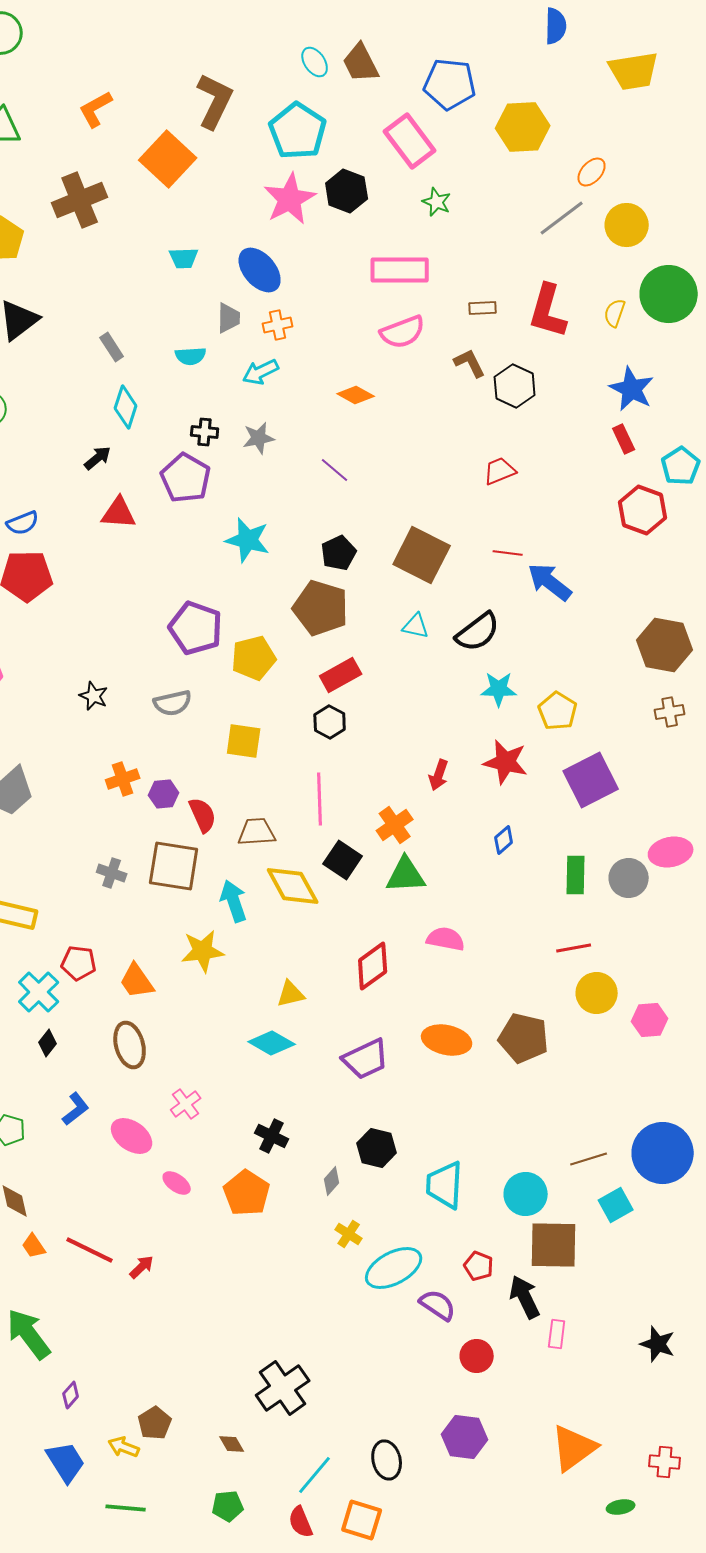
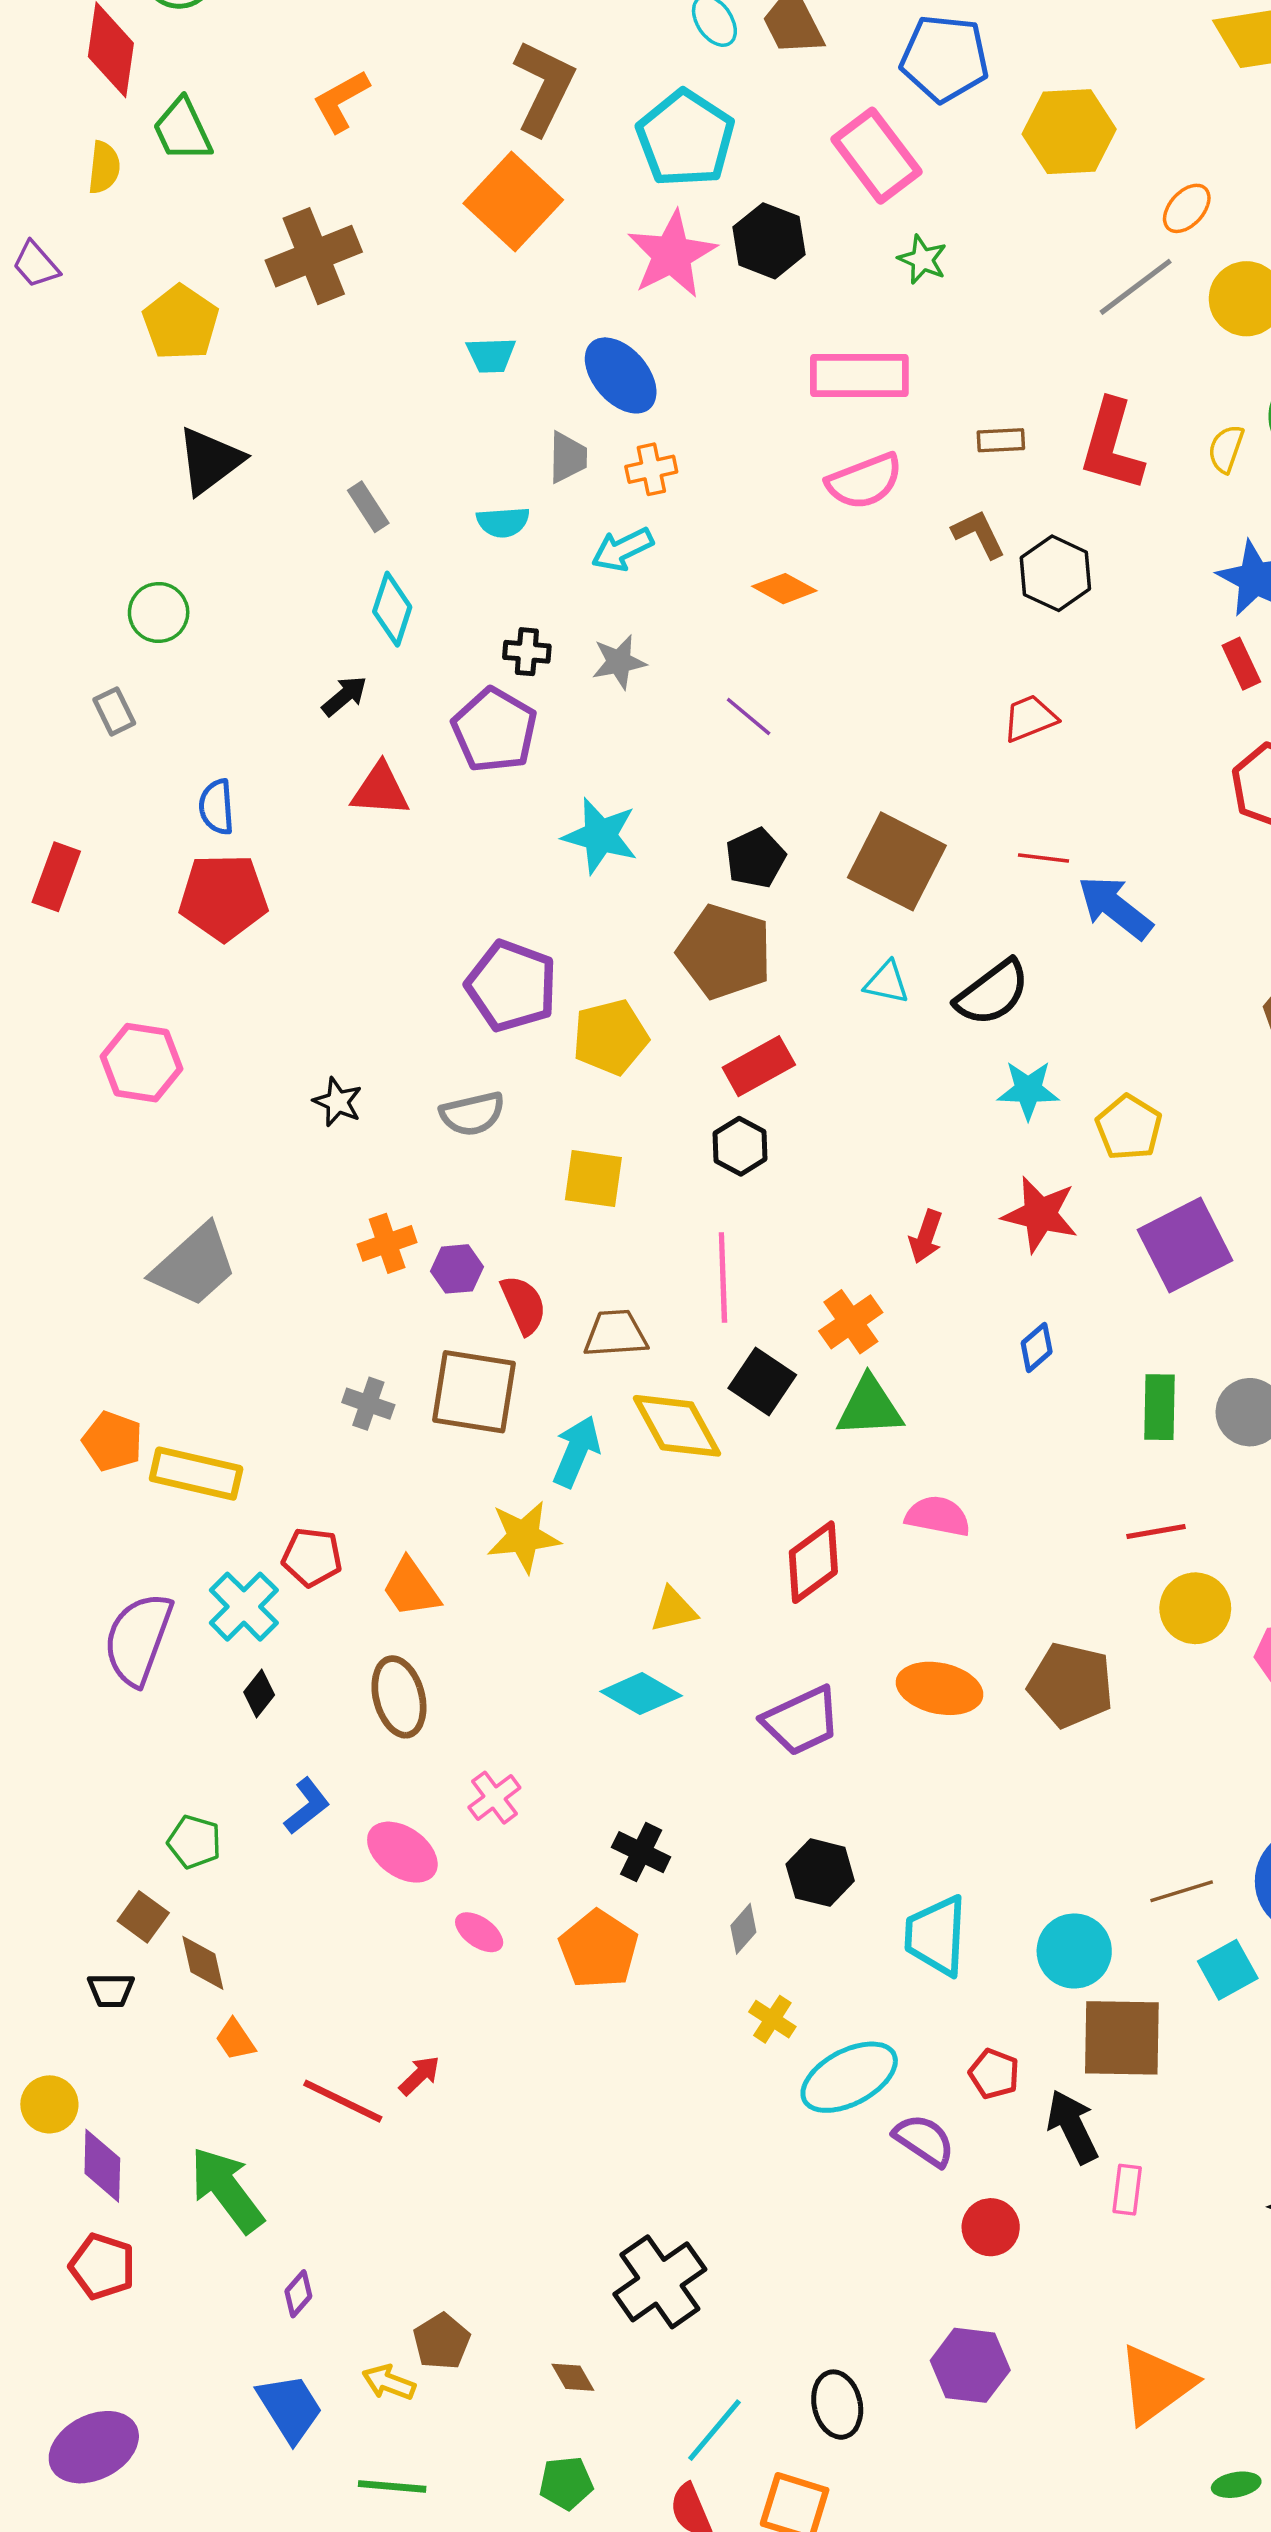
orange square: (168, 159) -> (513, 202), moved
blue semicircle: (23, 523) -> (217, 807), turned 108
cyan arrow: (234, 901) -> (576, 1451), turned 42
red line: (90, 1250) -> (343, 2101), moved

